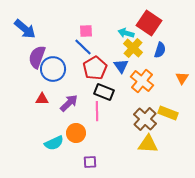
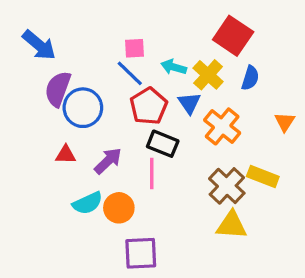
cyan arrow: (126, 33) -> (174, 67), moved
cyan semicircle: (54, 143) -> (88, 203), moved
purple square: (90, 162) -> (141, 253), size x1.6

